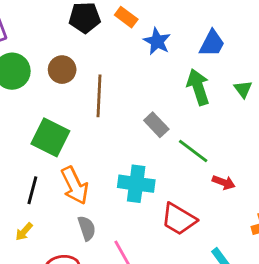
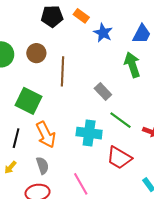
green line: (193, 151) -> (121, 120), moved
gray semicircle: (87, 228) -> (42, 165), moved

